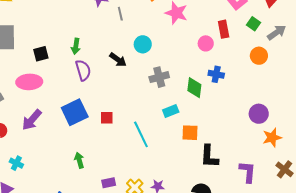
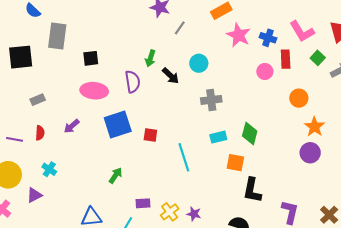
gray line: (120, 14) -> (180, 28), turned 40
green arrow: (76, 46) -> (150, 58), moved
orange circle: (259, 56) -> (299, 98), moved
blue cross: (216, 74) -> (268, 38), moved
pink ellipse: (29, 82) -> (94, 91), moved
green diamond: (194, 88) -> (250, 134), moved
purple arrow: (32, 120) -> (72, 126), size x0.7
orange star: (272, 138) -> (314, 127), moved, turned -30
green arrow: (79, 160) -> (116, 175), turned 42

